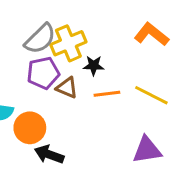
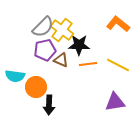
yellow cross: (68, 43) -> (62, 30), turned -30
black star: (94, 66) -> (79, 45), size x1.5
black arrow: (49, 154) -> (49, 105), turned -108

